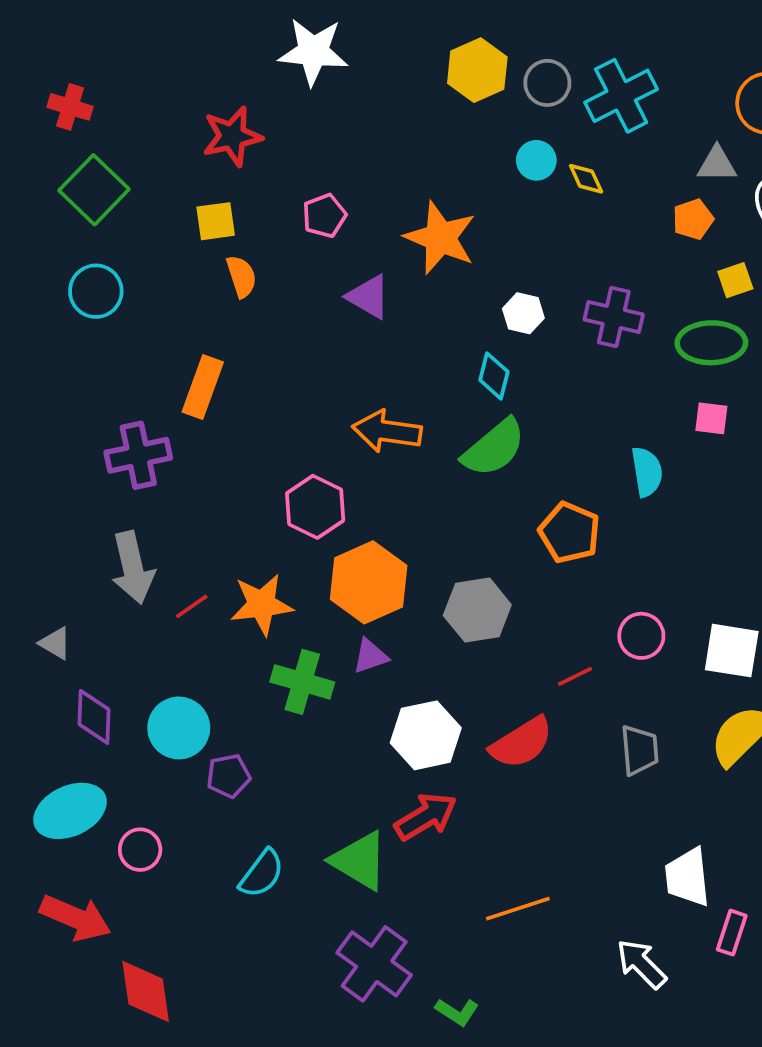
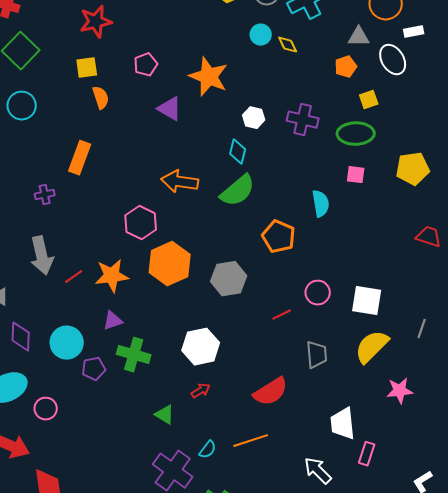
purple cross: (138, 455) -> (45, 195), size x0.6
purple triangle: (370, 656) -> (113, 321), moved
green cross: (302, 682) -> (134, 355), moved
red semicircle: (522, 743) -> (271, 392), moved
red arrow: (426, 816) -> (201, 391), size x0.6
green triangle: (359, 861) -> (165, 415), size x0.6
cyan semicircle: (262, 874) -> (208, 450), moved, size x0.7

